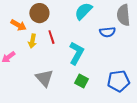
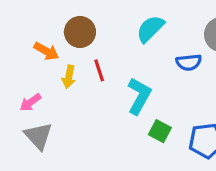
gray triangle: (44, 78) -> (38, 136), moved
green square: (81, 81) -> (160, 131), moved

